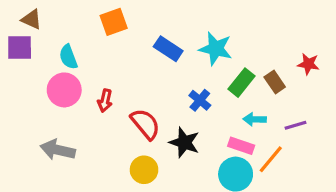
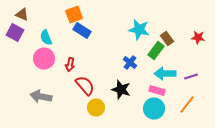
purple square: (20, 48) -> (15, 32), turned 30
blue rectangle: (168, 49) -> (82, 30), moved
brown rectangle: (275, 82) -> (167, 38), moved
cyan arrow: (255, 119) -> (165, 74), size x1.5
red semicircle: (145, 124) -> (85, 86), moved
orange line: (271, 159) -> (187, 104), moved

